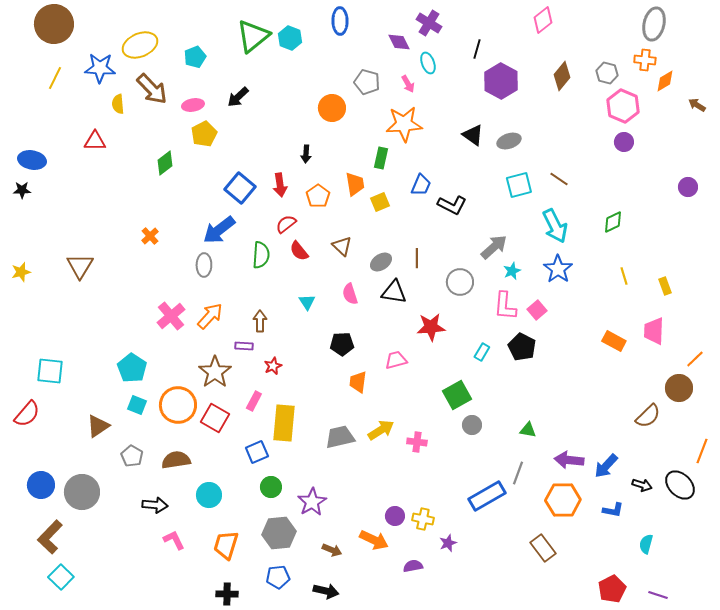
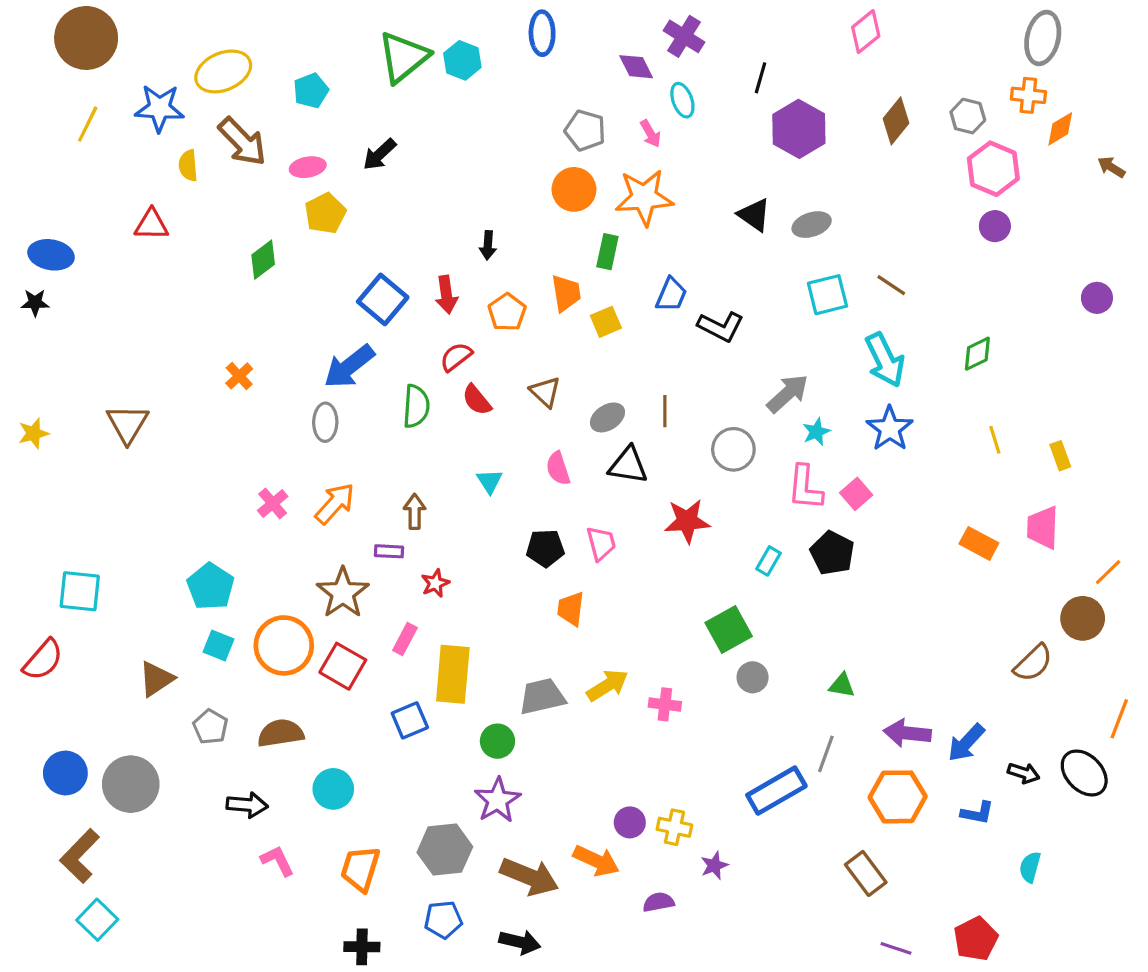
orange circle: (332, 108) -> (574, 189), moved
pink cross: (171, 316) -> (273, 504), size x0.7
pink trapezoid: (396, 360) -> (601, 543), moved, turned 90
green circle: (271, 487) -> (497, 741), moved
brown arrow: (332, 550) -> (529, 877), size x1.8
purple line: (658, 595) -> (896, 948), moved

